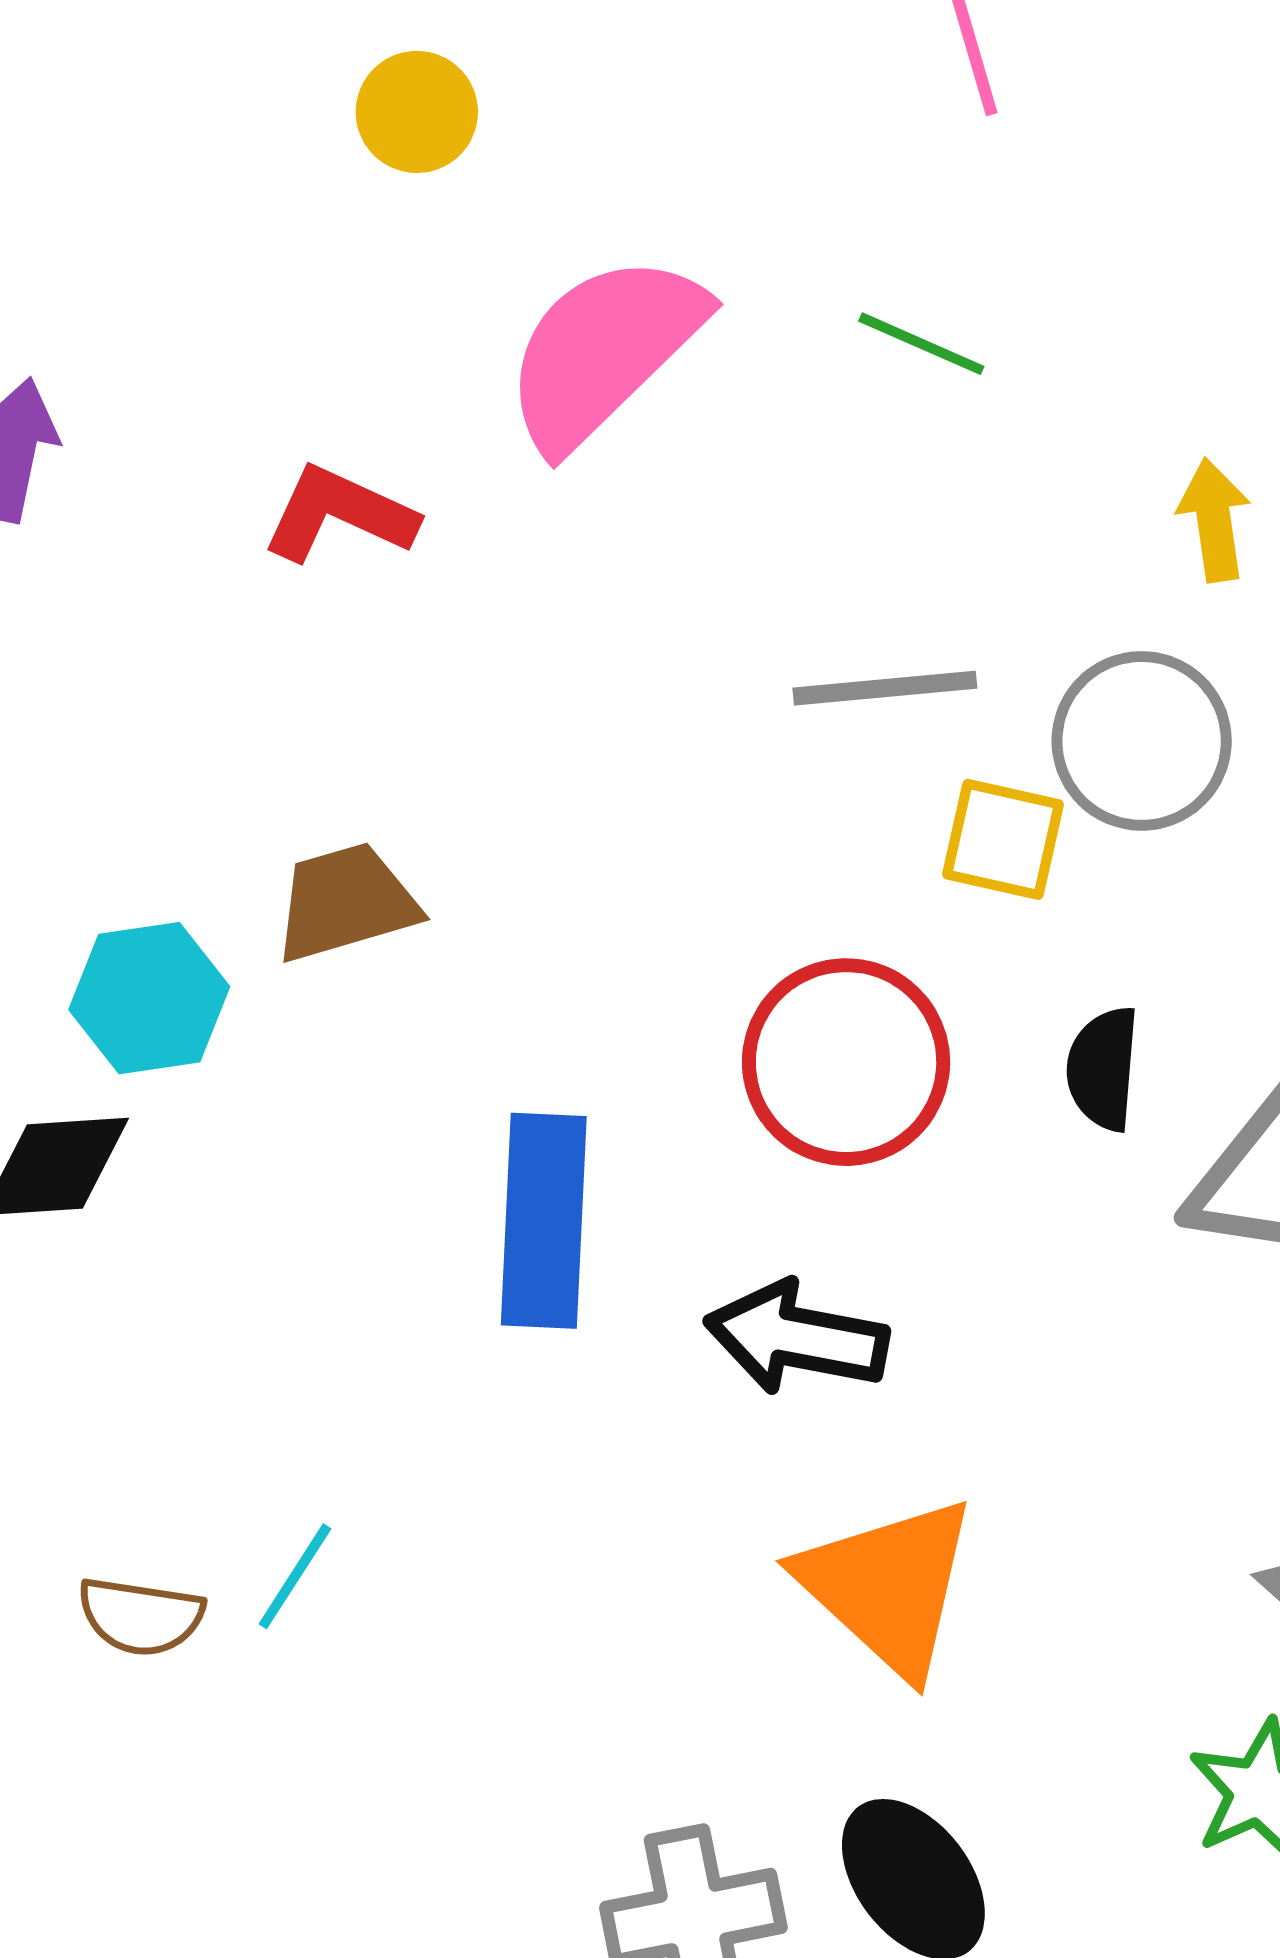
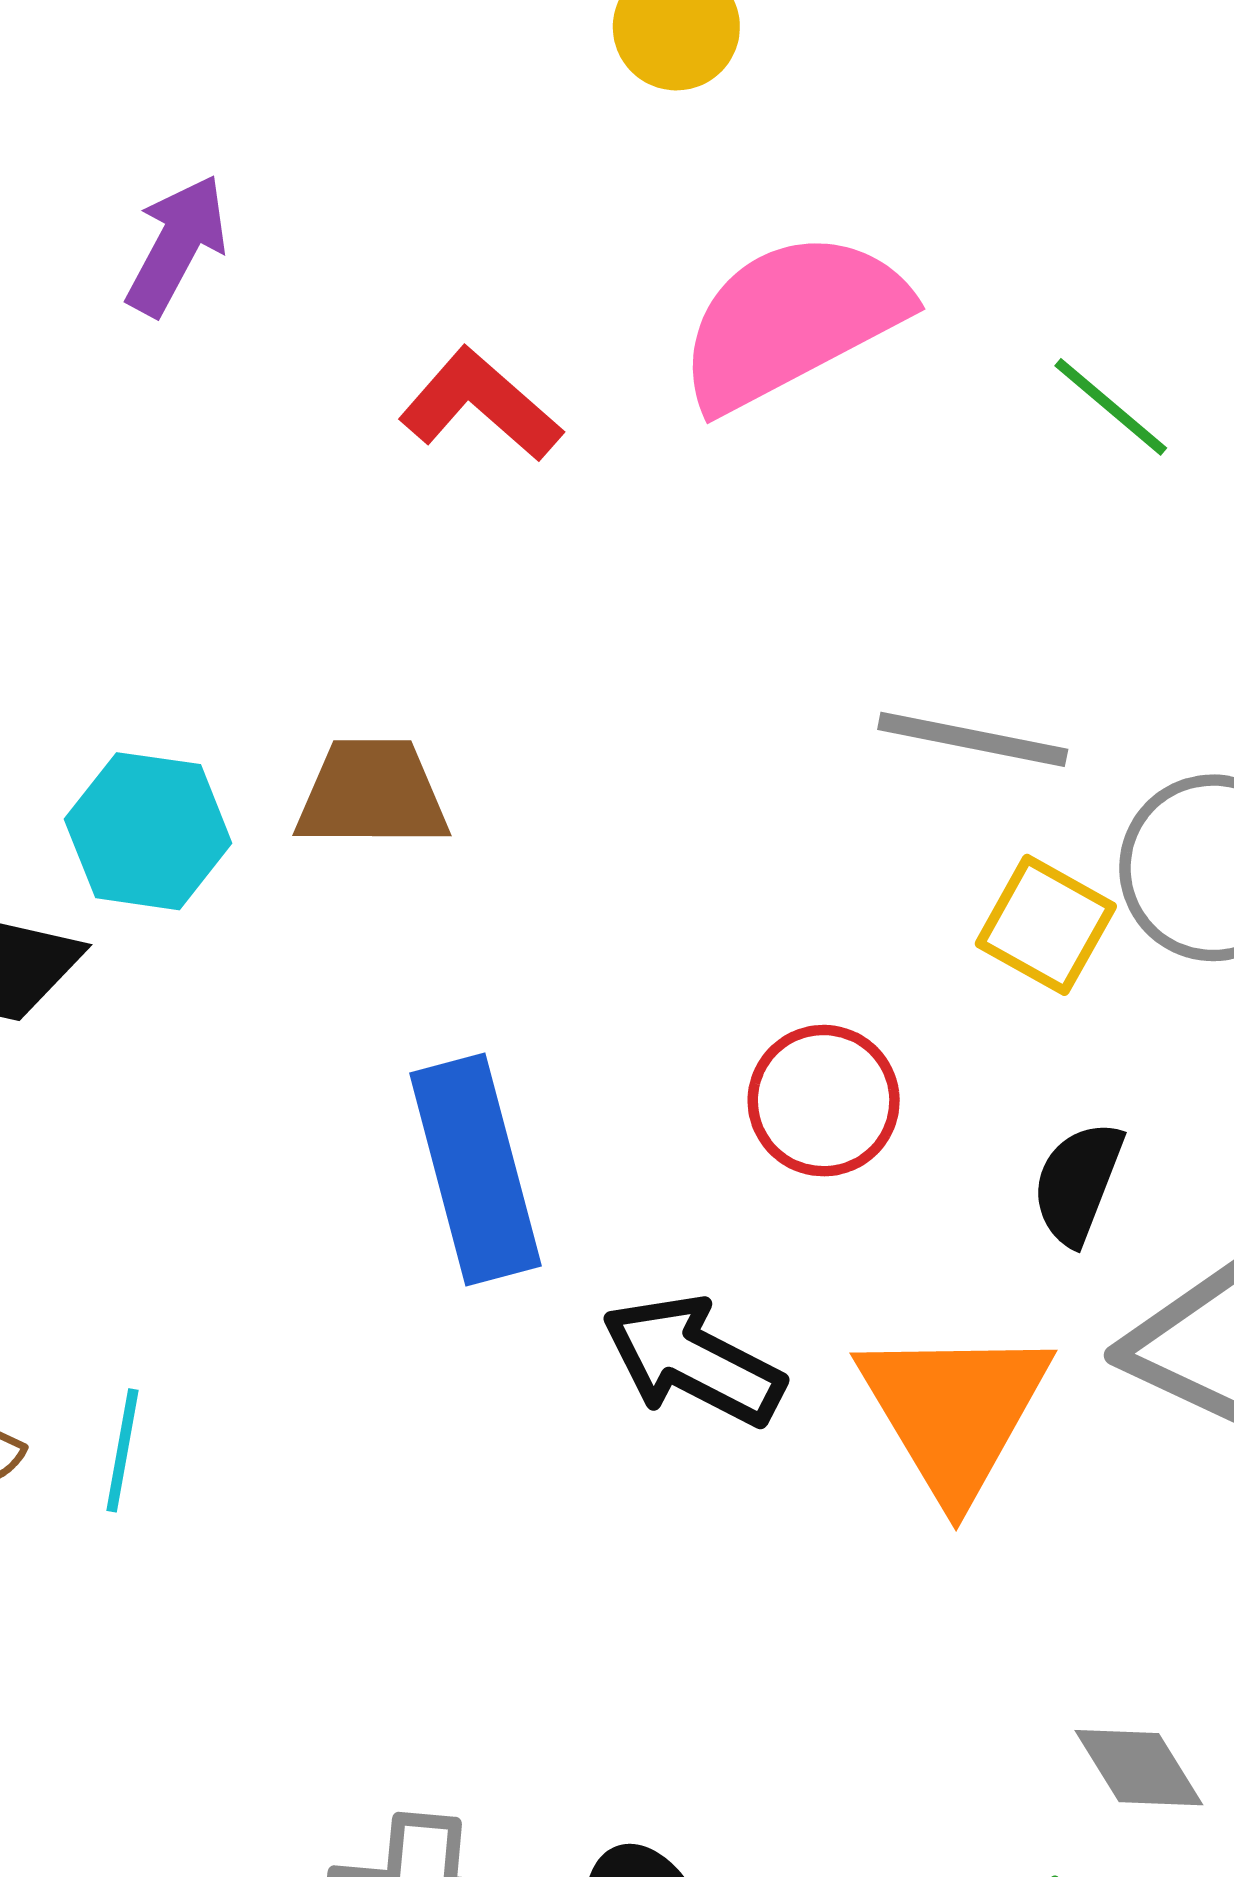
red circle: (846, 1062) -> (824, 1101), size x0.7
blue rectangle: (544, 1221) -> (475, 1170), turned -34
cyan line: (295, 1576) -> (123, 1450), turned -39
orange triangle: (888, 1586) -> (954, 1411), moved

